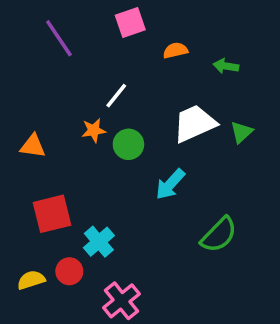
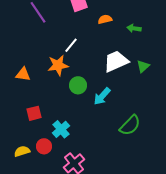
orange star: (94, 130) -> (58, 65), size x1.5
green circle: (128, 144) -> (78, 85), moved
red square: (52, 214) -> (34, 113), size x0.7

